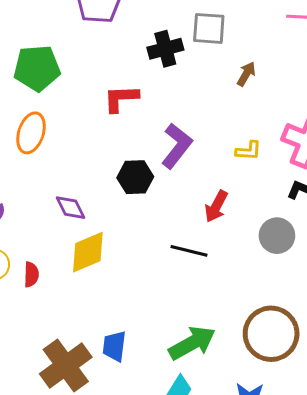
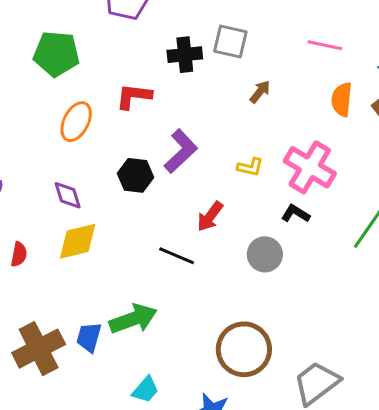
orange ellipse: (31, 133) -> (76, 122), moved
green arrow: (192, 343) -> (133, 319), moved

